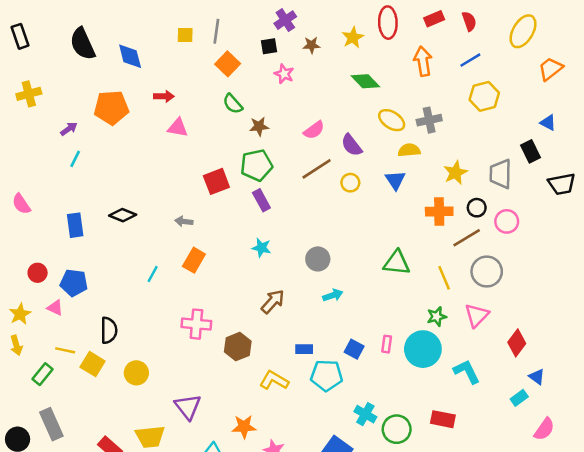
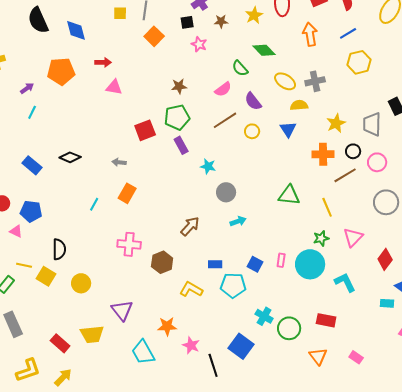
green semicircle: (233, 104) -> (240, 68), moved
blue rectangle: (75, 225) -> (32, 165), turned -42
cyan star: (261, 248) -> (208, 166), moved
gray circle: (487, 272) -> (386, 202), moved
cyan rectangle: (519, 398) -> (387, 303), turned 40

